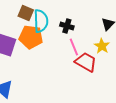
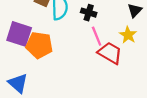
orange pentagon: (31, 37) -> (39, 45), moved

